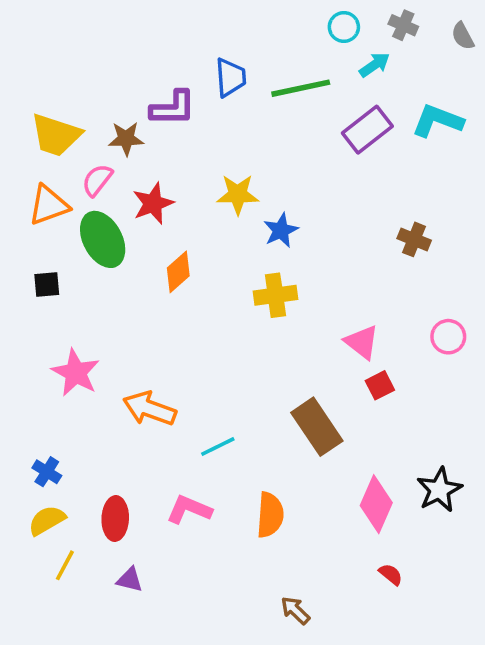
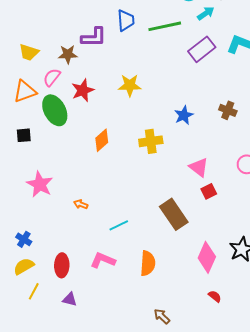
yellow trapezoid: (56, 135) -> (29, 52), size x0.7
blue star: (281, 230) -> (184, 115), moved
orange diamond: (178, 272) -> (102, 140), moved
orange arrow: (149, 409) -> (81, 204), size x0.5

